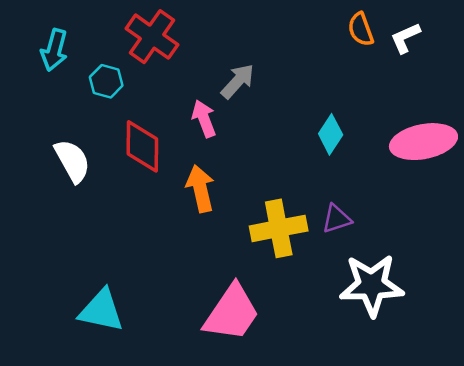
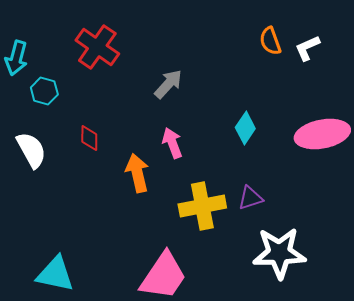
cyan hexagon: (106, 81) -> (44, 91), moved
pink arrow: (204, 119) -> (172, 143), moved
red diamond: (142, 146) -> (89, 138), size x0.6

